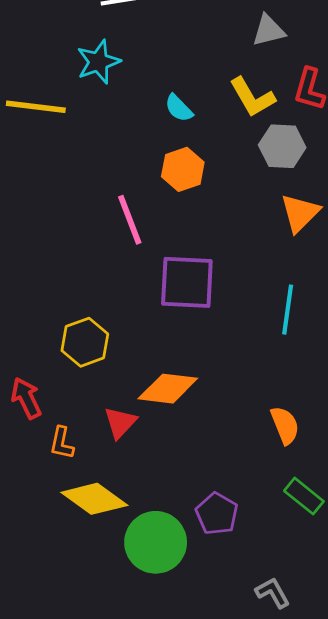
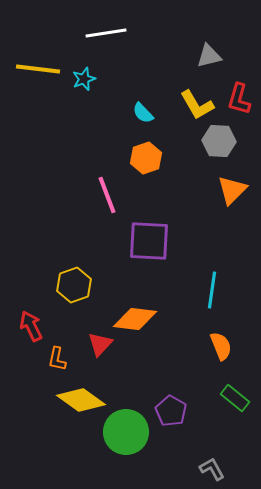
cyan star: (98, 62) -> (84, 79), size x0.7
yellow line: (36, 107) -> (38, 69), moved
cyan line: (288, 310) -> (212, 290), moved

